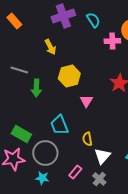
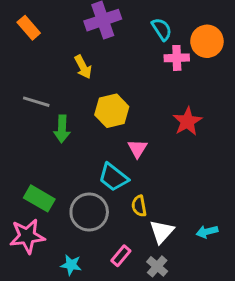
cyan semicircle: (93, 20) -> (162, 29), moved
cyan trapezoid: (59, 125) -> (113, 177), moved, turned -30
gray circle: (45, 153) -> (89, 212), moved

